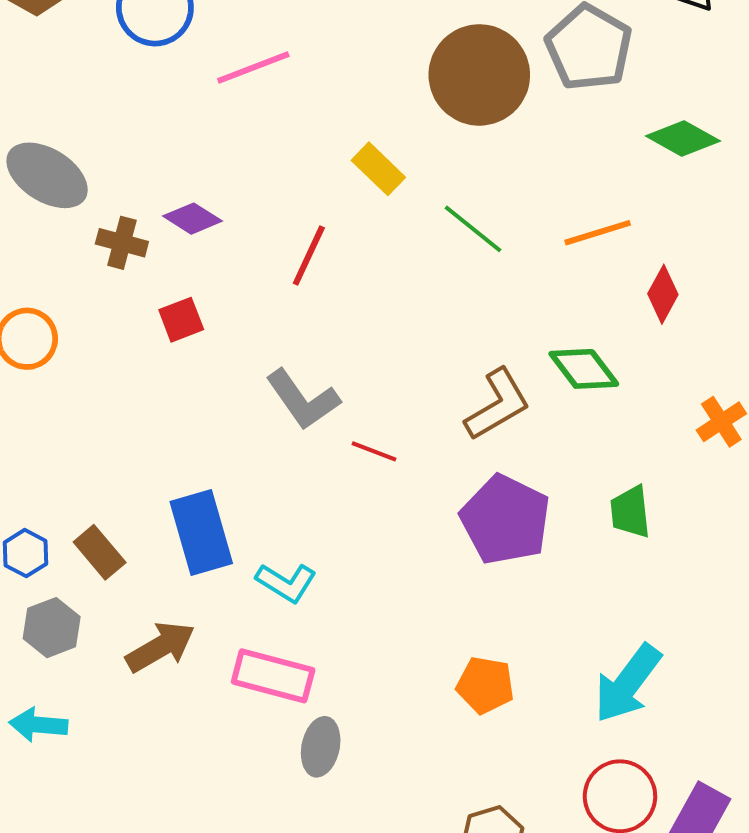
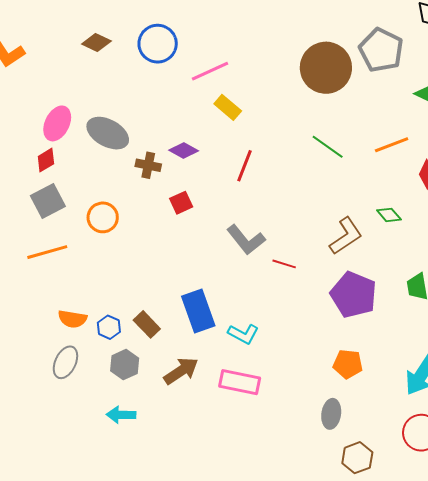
yellow rectangle: (378, 169) -> (228, 107), moved
green diamond: (584, 369) -> (389, 215), size x0.7
orange pentagon: (485, 685) -> (348, 364), moved
gray ellipse: (321, 747) -> (331, 414), moved

